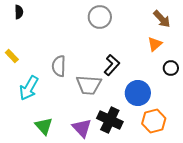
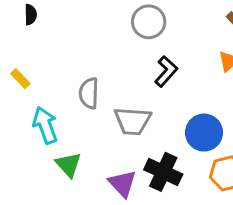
black L-shape: (112, 65) -> (166, 71), moved
cyan arrow: (29, 88) -> (45, 125), turned 130
green triangle: (44, 126) -> (68, 165), moved

